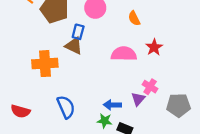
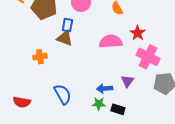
orange cross: (45, 64) -> (40, 57), size x0.6
pink cross: (150, 87) -> (148, 57), moved, size x1.6

